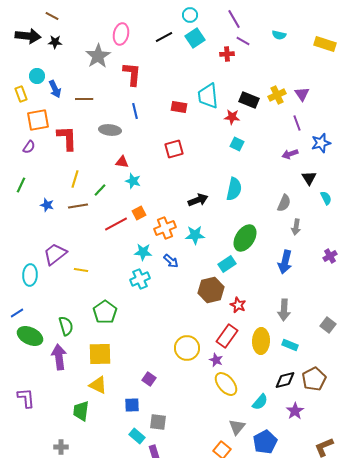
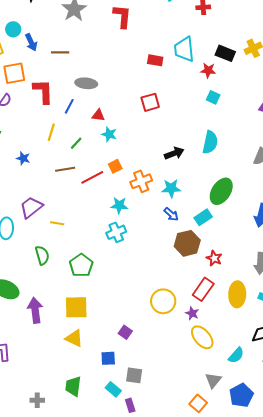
red L-shape: (132, 74) -> (122, 16), moved
blue line: (135, 111) -> (69, 106), moved, turned 42
brown line: (78, 206) -> (65, 169), moved
blue arrow: (171, 261) -> (171, 214), moved
green semicircle: (66, 326) -> (42, 255), moved
green trapezoid: (81, 411) -> (73, 386), moved

